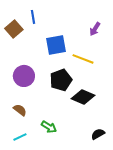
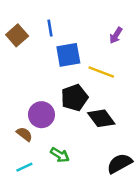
blue line: (33, 17) -> (50, 28), moved
purple circle: (24, 76) -> (41, 115), moved
black diamond: (83, 97) -> (101, 118), turned 30
black semicircle: (98, 134) -> (120, 163), size x1.5

